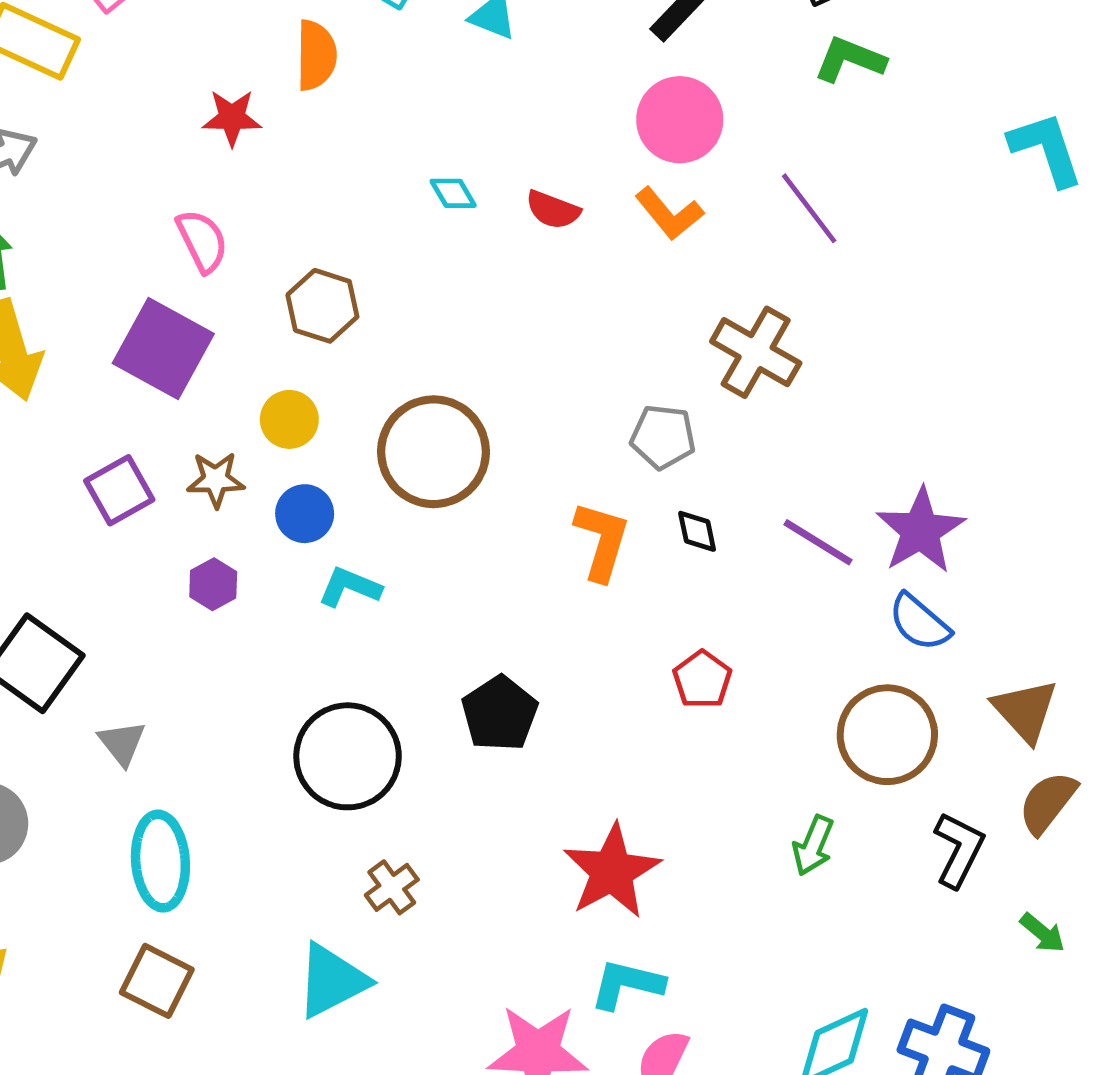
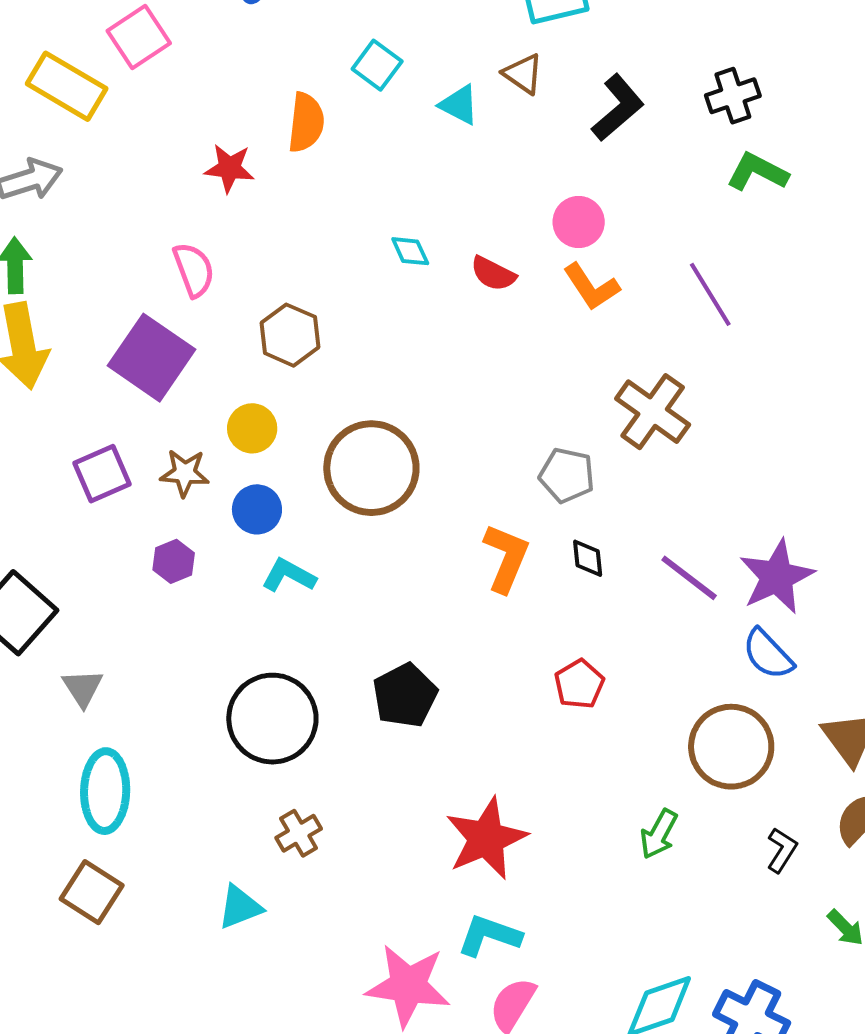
pink circle: (680, 120) -> (579, 222), moved, size x0.7
black L-shape: (959, 850) -> (782, 850), size x0.7
cyan triangle: (332, 981) -> (240, 907), size x0.7

